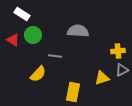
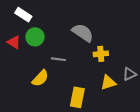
gray semicircle: (78, 31) -> (83, 33), turned 30
yellow cross: (118, 51) -> (101, 54), moved

